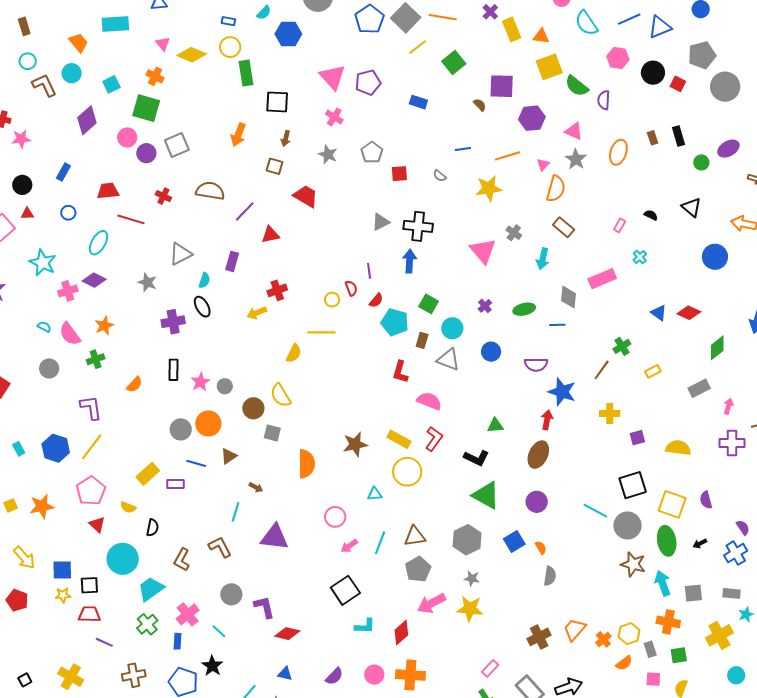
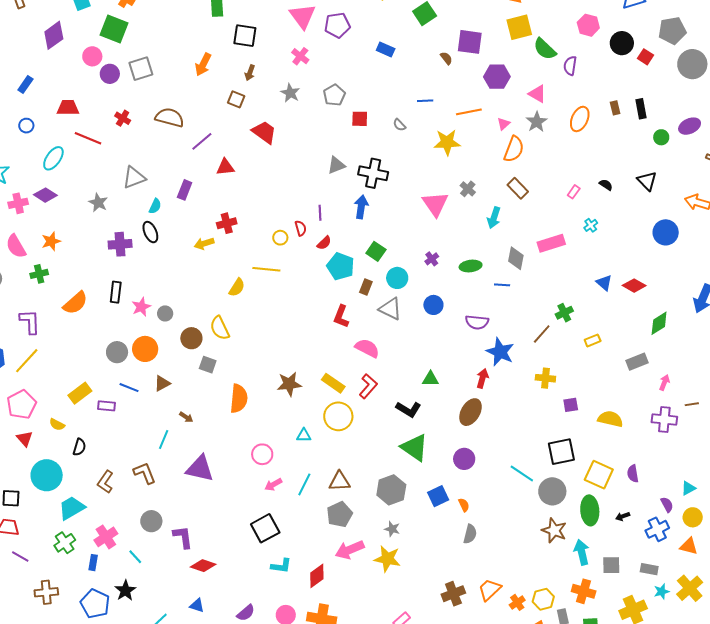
orange semicircle: (134, 385) -> (75, 303), size x1.5

